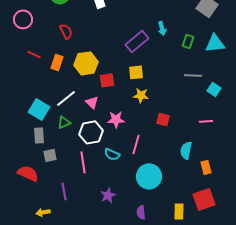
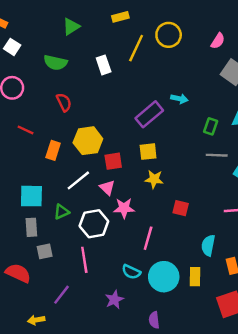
cyan arrow: (162, 28) -> (179, 99), turned -64
green rectangle: (188, 41) -> (211, 126), moved
orange rectangle: (57, 62) -> (53, 150), moved
white line: (66, 98) -> (78, 180), moved
pink triangle: (92, 102) -> (107, 188), moved
cyan square: (39, 109) -> (31, 196), turned -30
cyan semicircle: (112, 154) -> (131, 272), moved
purple line: (64, 191) -> (61, 295), turned 48
yellow rectangle: (179, 211) -> (195, 277), moved

